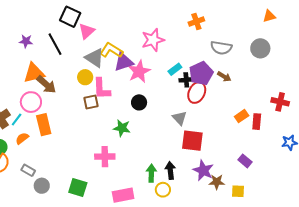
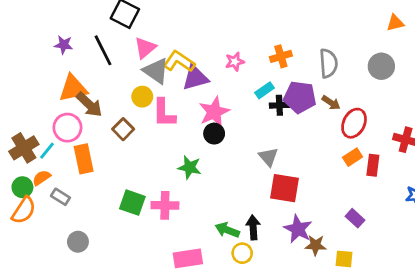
orange cross: (196, 22) -> (281, 56), moved
pink triangle: (87, 31) -> (145, 48), moved
pink star: (153, 40) -> (235, 62), moved, size x0.6
gray semicircle: (221, 48) -> (328, 63), turned -105
pink star: (139, 71) -> (214, 112), moved
purple pentagon: (201, 73) -> (300, 97), turned 30
red ellipse: (197, 93) -> (354, 123), moved
brown square: (91, 102) -> (123, 129), moved, turned -35
orange semicircle: (22, 138) -> (41, 178), moved
gray rectangle: (28, 170) -> (60, 197), moved
green arrow: (151, 173) -> (227, 230), turned -72
green square: (78, 188) -> (132, 203), moved

